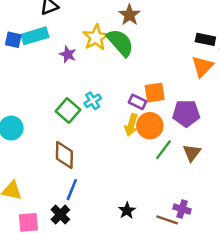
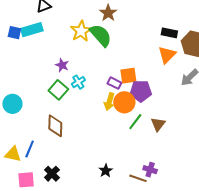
purple star: (68, 54) -> (62, 65), moved
purple pentagon: (186, 113) -> (141, 91), moved
blue line: (72, 190) -> (30, 149), moved

